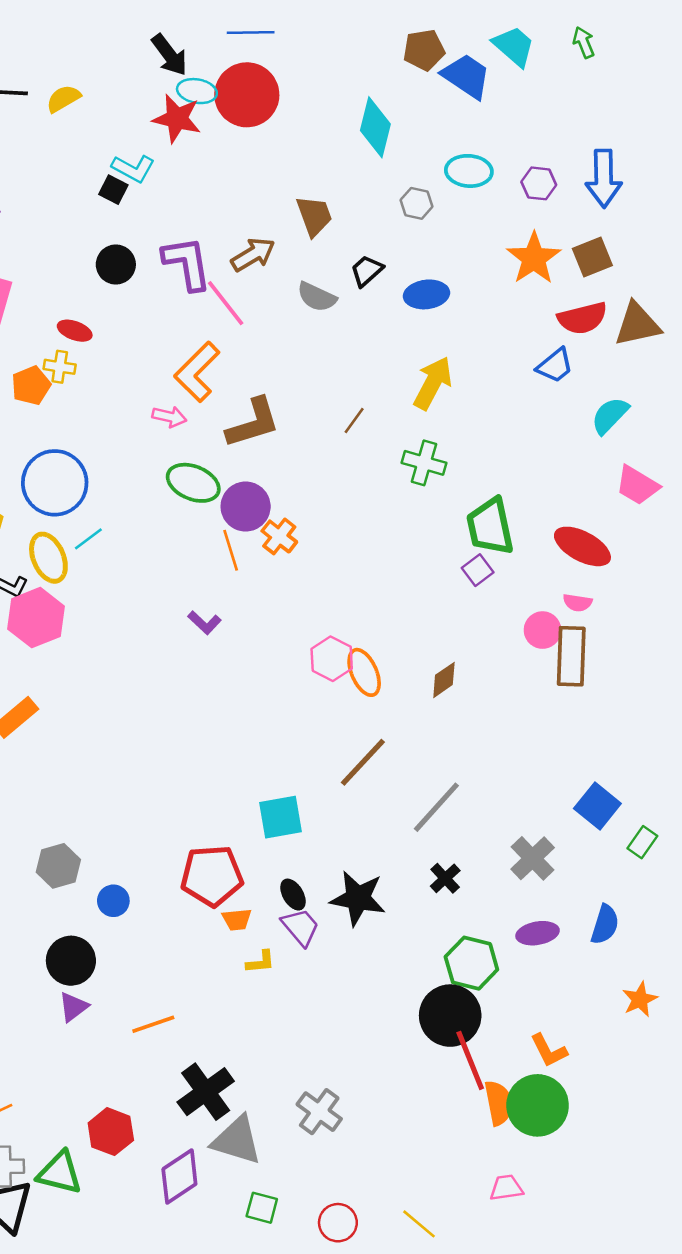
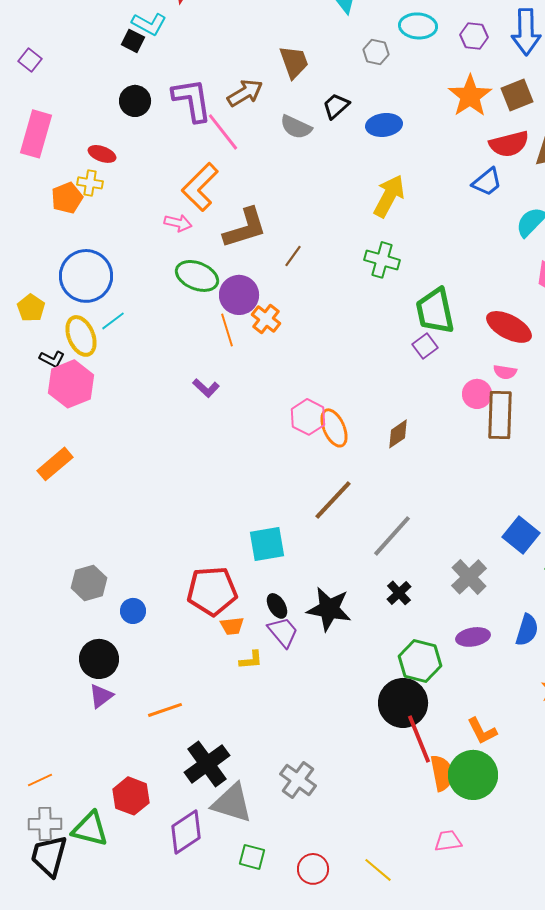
brown line: (354, 420) -> (293, 256), moved

